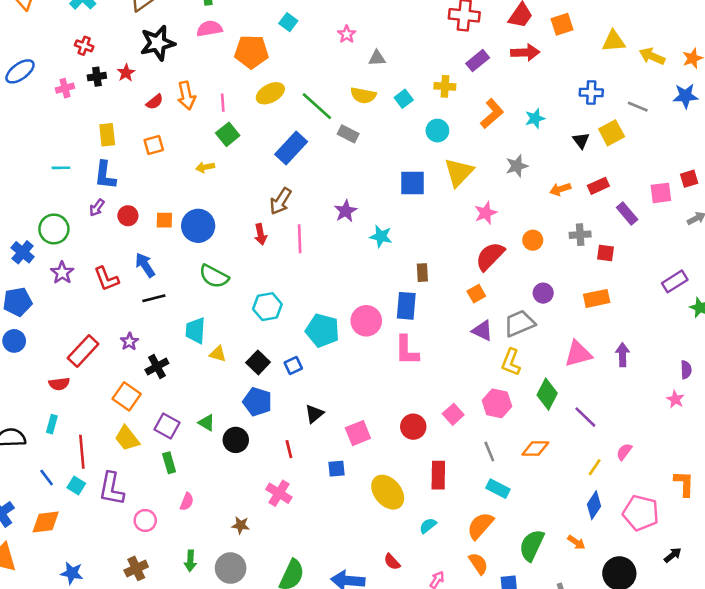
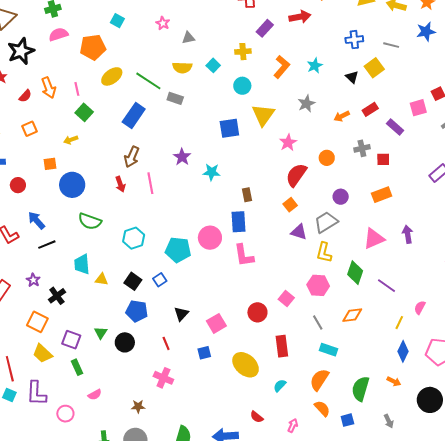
orange square: (164, 220) -> (50, 164), moved
green triangle: (207, 423) -> (101, 333), turned 40
pink semicircle: (187, 502) -> (95, 395), turned 48

